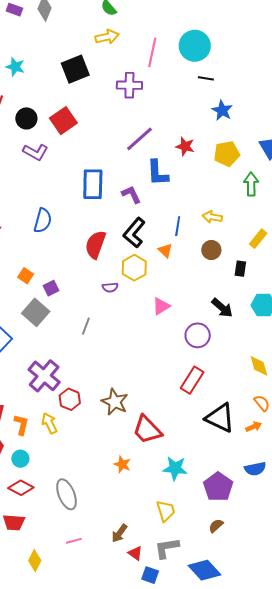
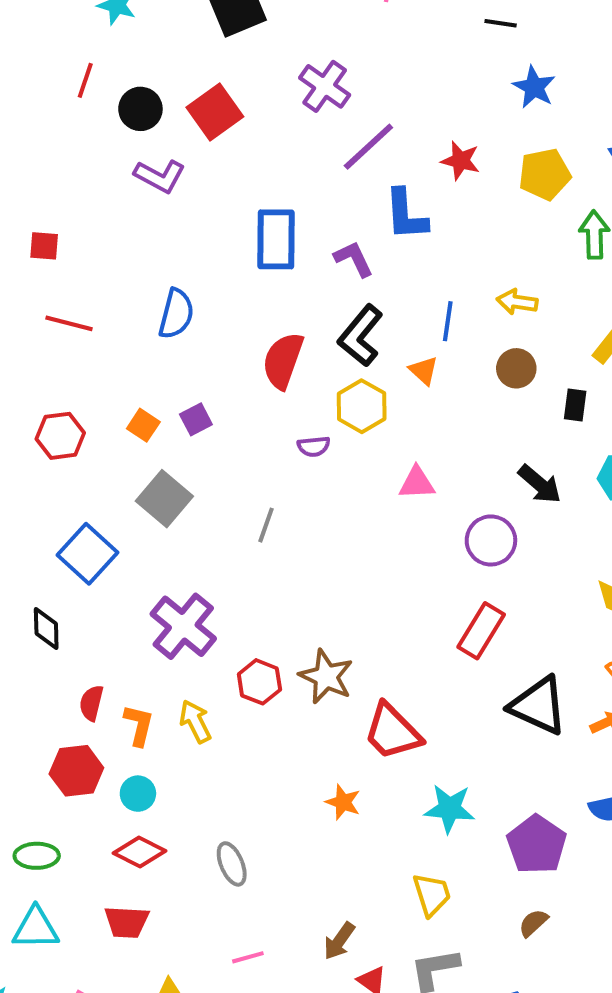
purple cross: (129, 85) -> (325, 86), moved, turned 35
purple square: (51, 288) -> (196, 419), moved
pink triangle: (161, 306) -> (417, 483), turned 30
red hexagon: (70, 399) -> (259, 682), moved
gray ellipse: (66, 494) -> (232, 864), size x0.7

